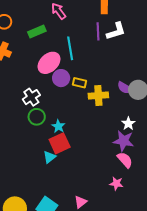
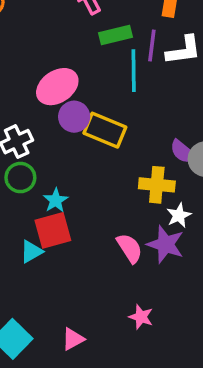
green rectangle: (37, 32) -> (115, 35), moved
cyan line: (70, 48) -> (134, 71), moved
yellow rectangle: (79, 83) -> (105, 130), size x1.6
yellow cross: (98, 96) -> (157, 185), moved
pink semicircle: (125, 160) -> (130, 248), moved

